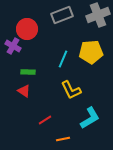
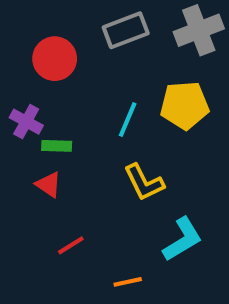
purple cross: (13, 46) -> (26, 122), moved
red line: (45, 120) -> (71, 245), moved

